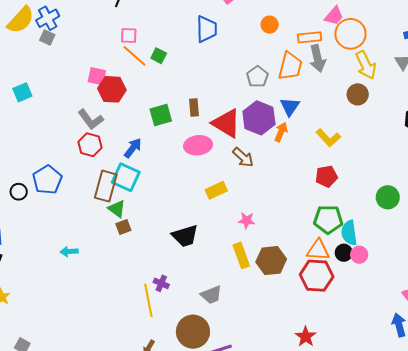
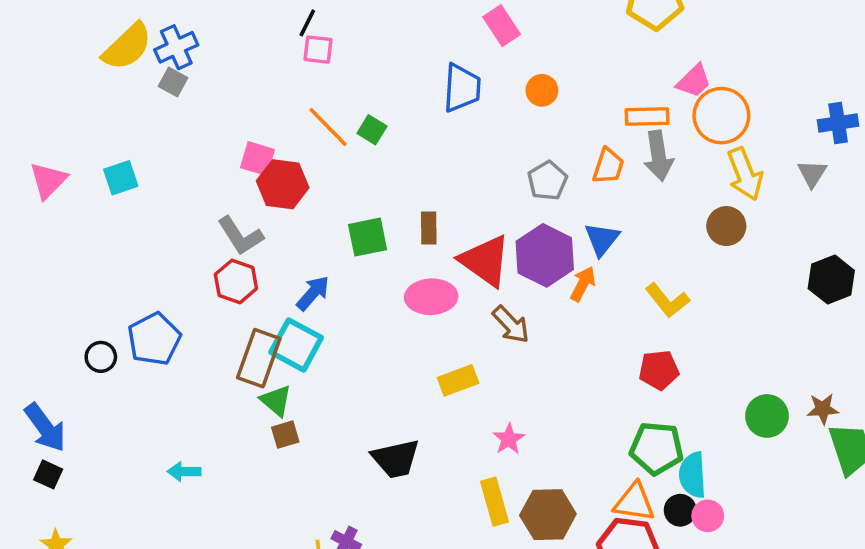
orange circle: (270, 25) -> (542, 90), moved
pink square: (129, 36) -> (318, 50), moved
orange trapezoid: (290, 66) -> (608, 166), size x0.7
pink star: (247, 220) -> (509, 439), turned 30

